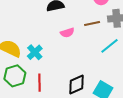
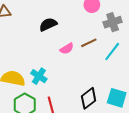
brown line: (92, 23) -> (89, 43), moved

